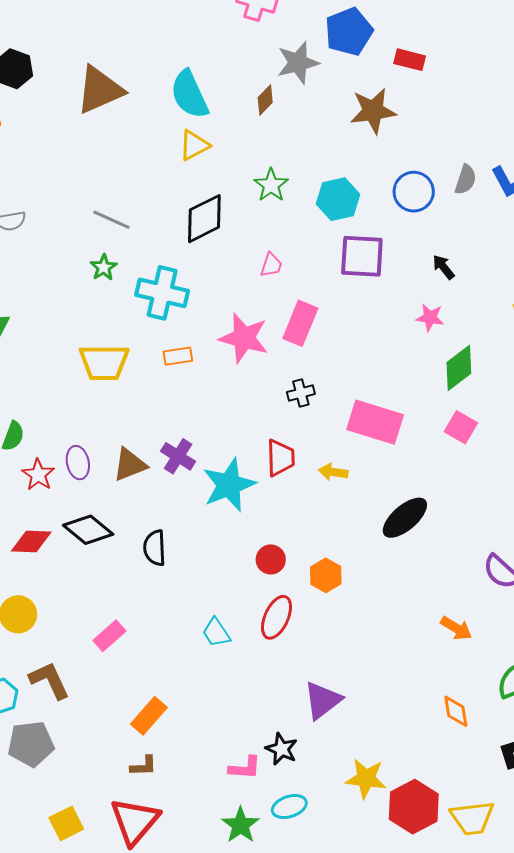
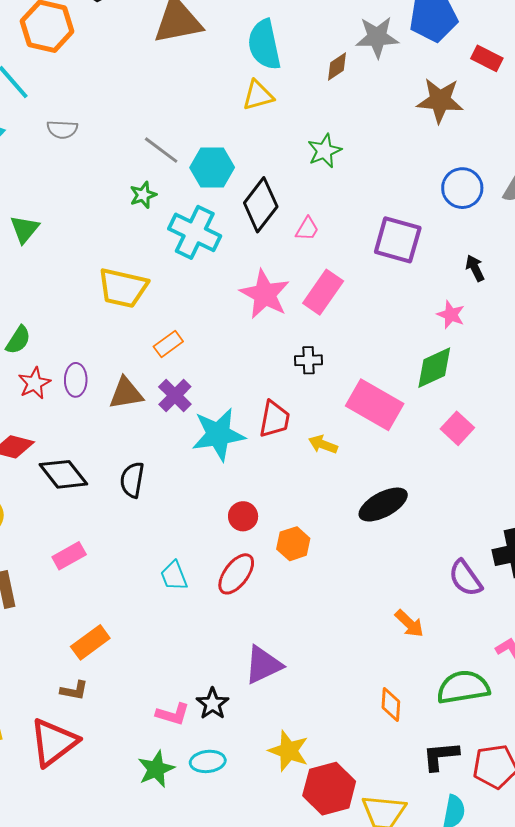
cyan hexagon: (338, 199) -> (212, 167), moved
black diamond: (204, 219) -> (261, 205), moved, turned -38
orange rectangle: (178, 356) -> (168, 344), moved, turned -40
green diamond: (459, 368) -> (434, 368), moved
black diamond: (88, 530) -> (63, 474), moved

